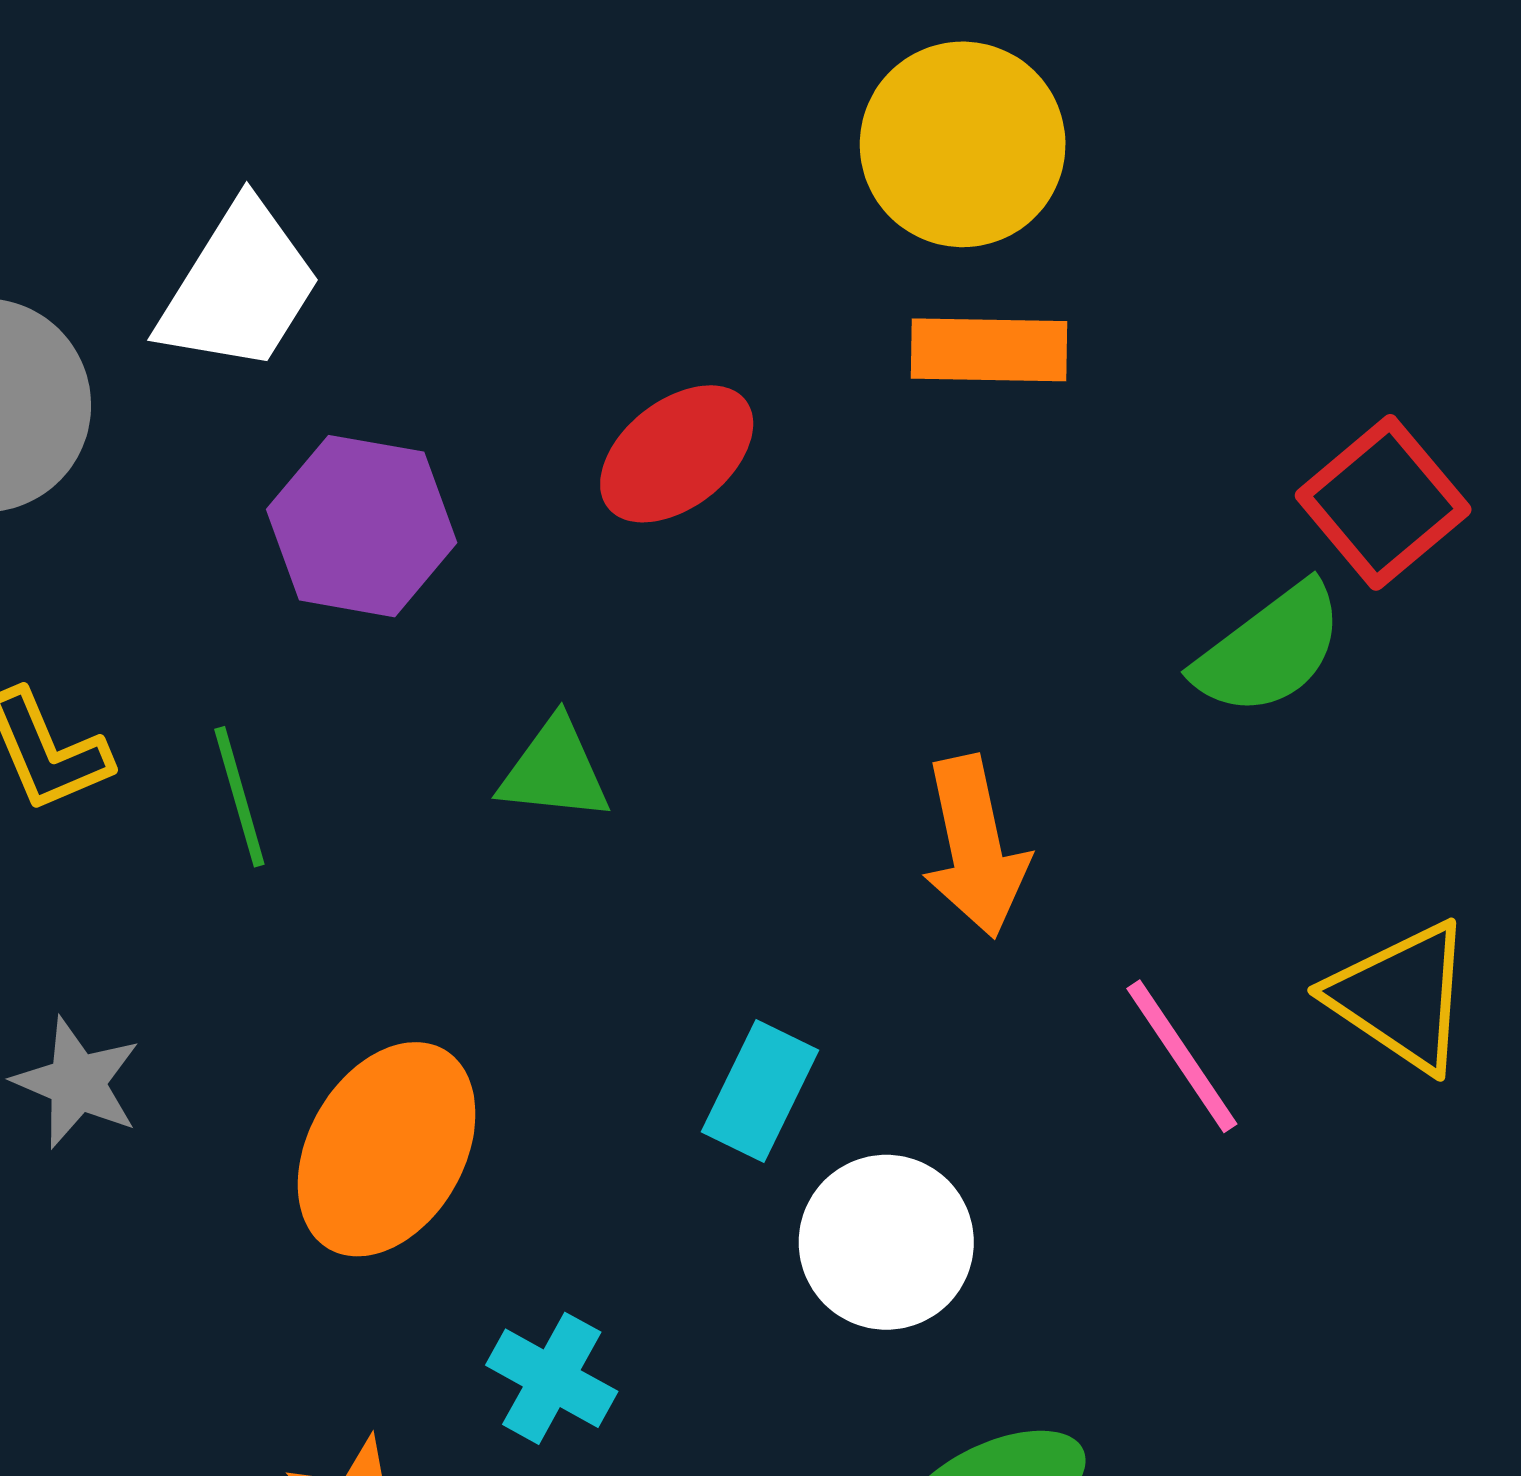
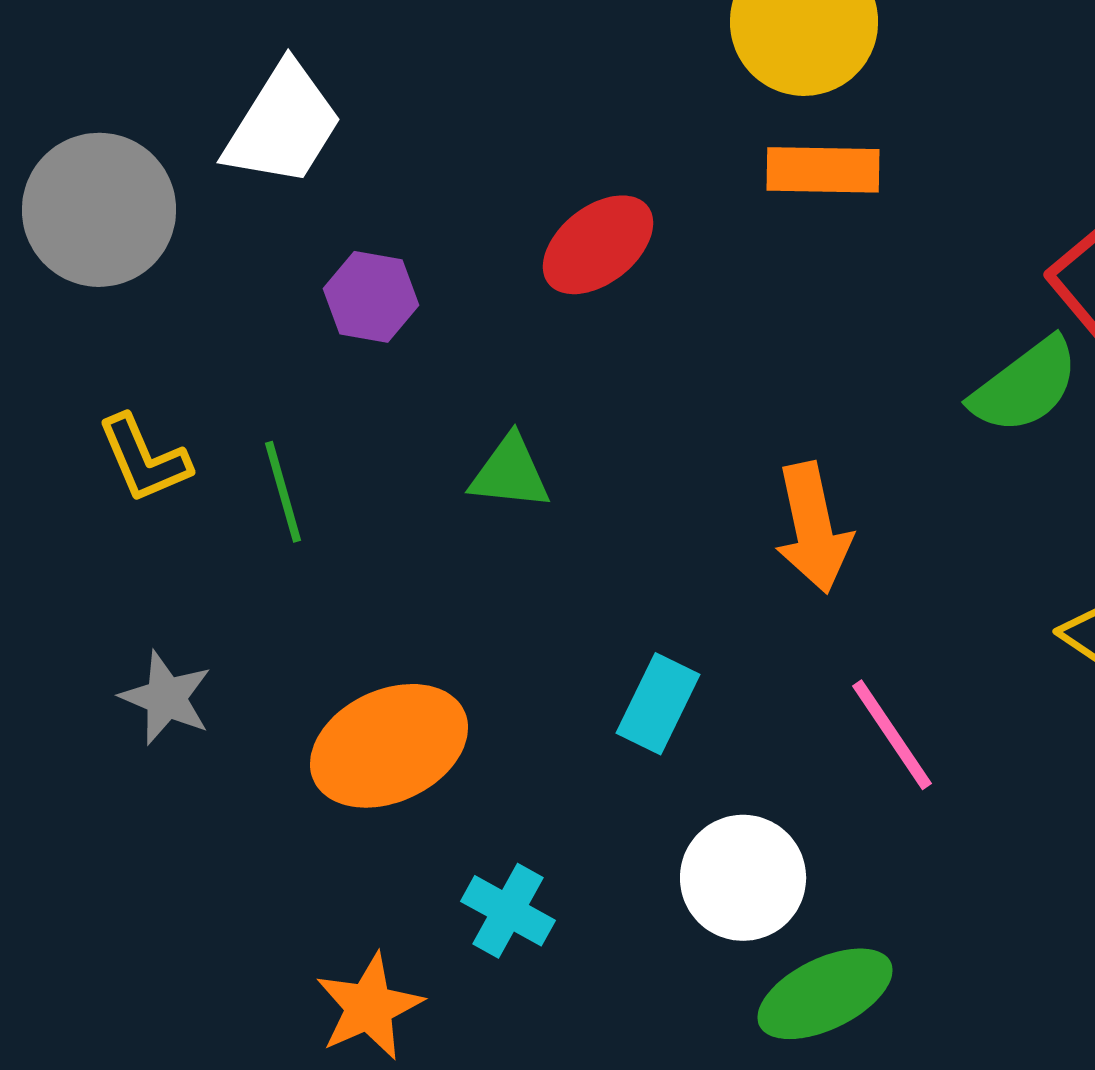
purple hexagon: (362, 526) -> (371, 297), size x0.7
pink line: (1182, 1056) -> (892, 735), moved
orange ellipse: (387, 1149) -> (389, 746), turned 35
white circle: (886, 1242) -> (743, 878), moved

